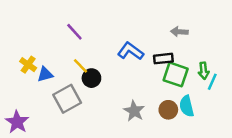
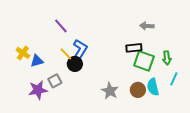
blue L-shape: (131, 51) -> (80, 50), moved, turned 85
cyan line: (212, 82) -> (174, 79), moved
gray square: (67, 99) -> (55, 81), size x0.6
purple star: (17, 122) -> (38, 90), moved, turned 30

